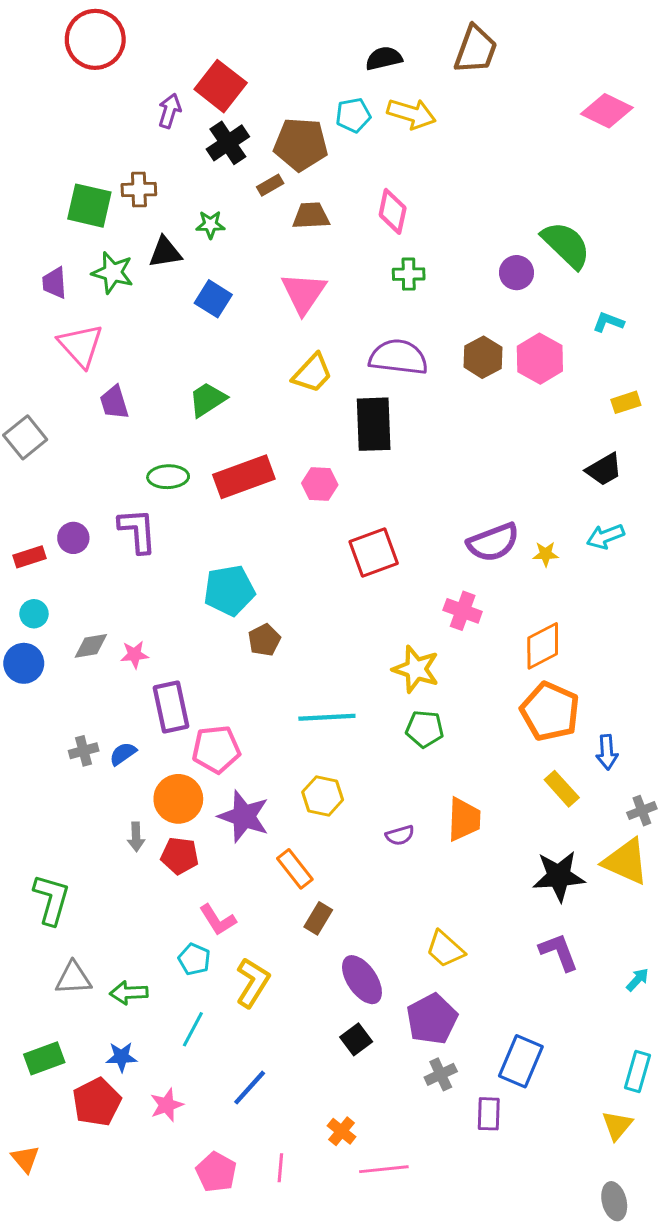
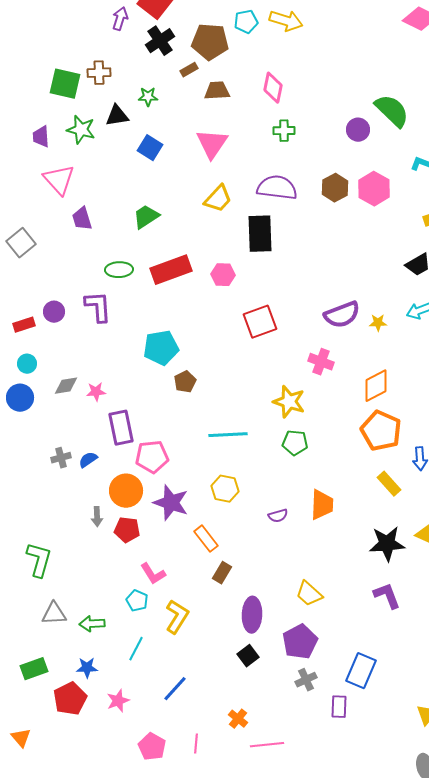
purple ellipse: (362, 980) -> (252, 615), turned 36

